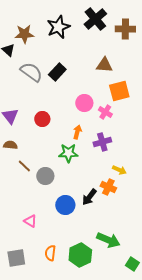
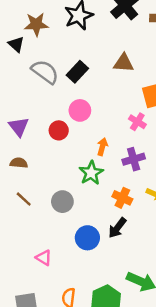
brown triangle: (104, 65) -> (124, 63), moved
pink circle: (84, 103) -> (80, 110), moved
green star: (68, 153) -> (91, 173), turned -30
brown line: (24, 166) -> (24, 199), moved
orange cross: (108, 187) -> (122, 198), moved

